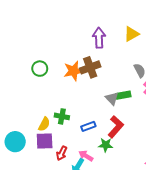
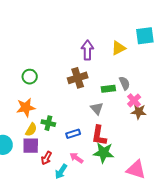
orange star: (73, 71) -> (26, 107), moved
green rectangle: (123, 95) -> (108, 89), moved
red L-shape: (116, 127) -> (99, 136), turned 145
green star: (106, 145) -> (104, 153), moved, size x1.5
pink arrow: (86, 156) -> (76, 158), moved

